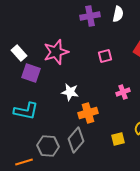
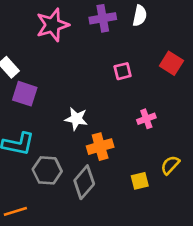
pink star: (56, 52) -> (52, 25), moved
gray hexagon: (48, 146) -> (47, 170), moved

